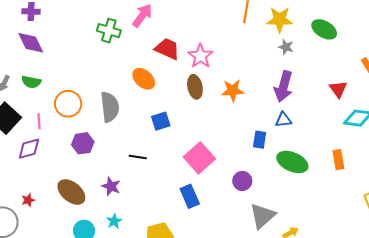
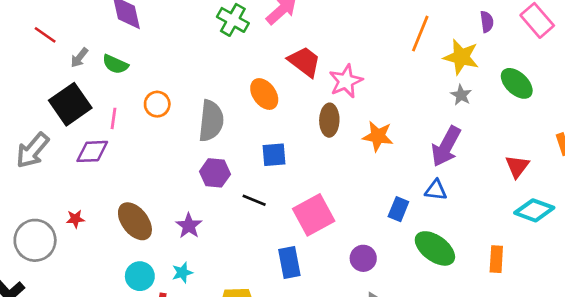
orange circle: (68, 104) -> (157, 104), size x0.7
purple hexagon: (83, 143) -> (215, 173), moved
black line: (138, 157) -> (254, 200), moved

